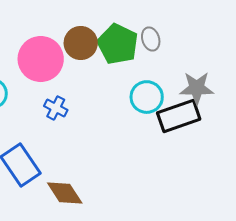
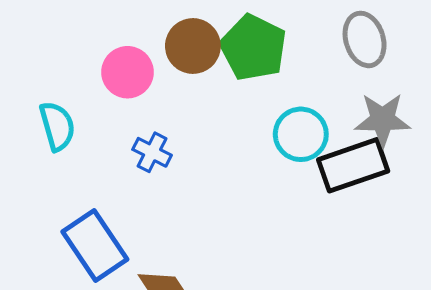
gray ellipse: (151, 39) -> (365, 39), moved, size x1.4
pink circle: (41, 59) -> (128, 72), size x0.7

